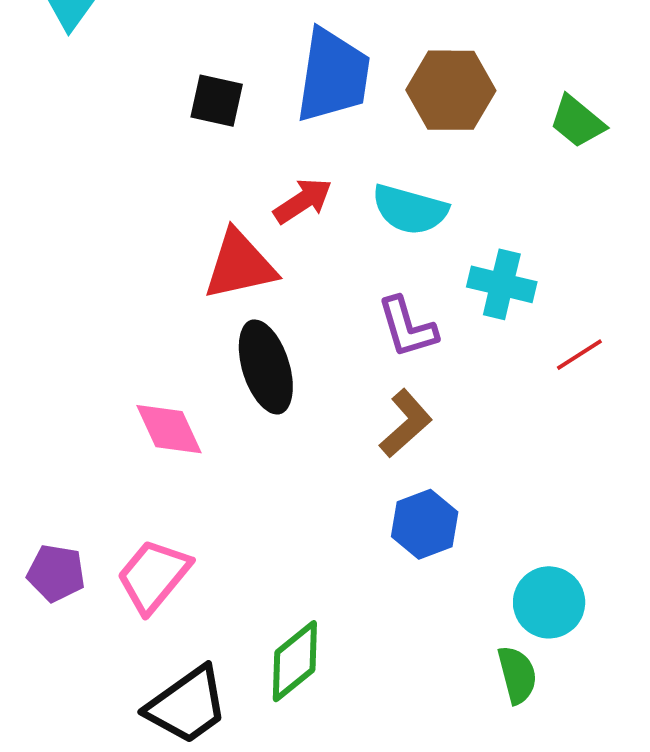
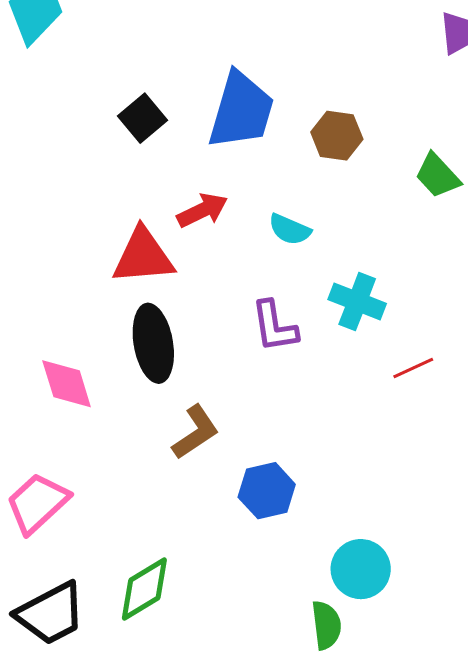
brown hexagon: (451, 90) -> (337, 136), size x0.7
black square: (217, 101) -> (142, 118), turned 30
cyan semicircle: (410, 210) -> (290, 229), size x0.7
brown L-shape: (406, 423) -> (195, 432), moved

